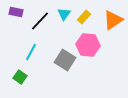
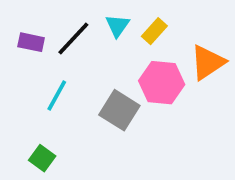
purple rectangle: (16, 12) -> (31, 42), moved
orange triangle: (113, 20) -> (208, 62), moved
green square: (20, 77) -> (42, 158), moved

